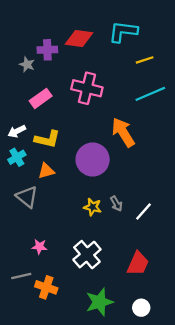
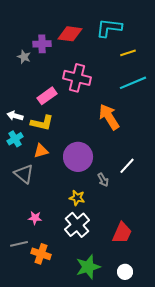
pink rectangle: (41, 98) -> (47, 96), moved
white arrow: (17, 131) -> (15, 116), turned 42
purple circle: (93, 160) -> (78, 157), moved
yellow star: (93, 207) -> (77, 198), moved
white line: (143, 212) -> (127, 166), moved

